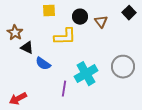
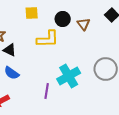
blue semicircle: (43, 64) -> (12, 73), moved

